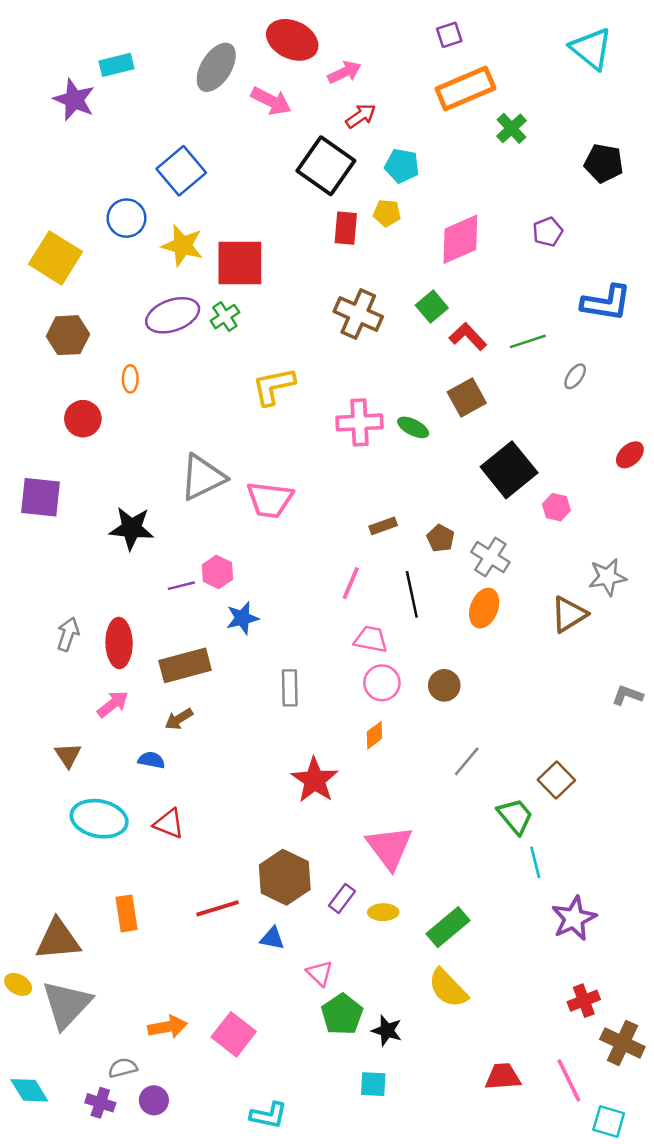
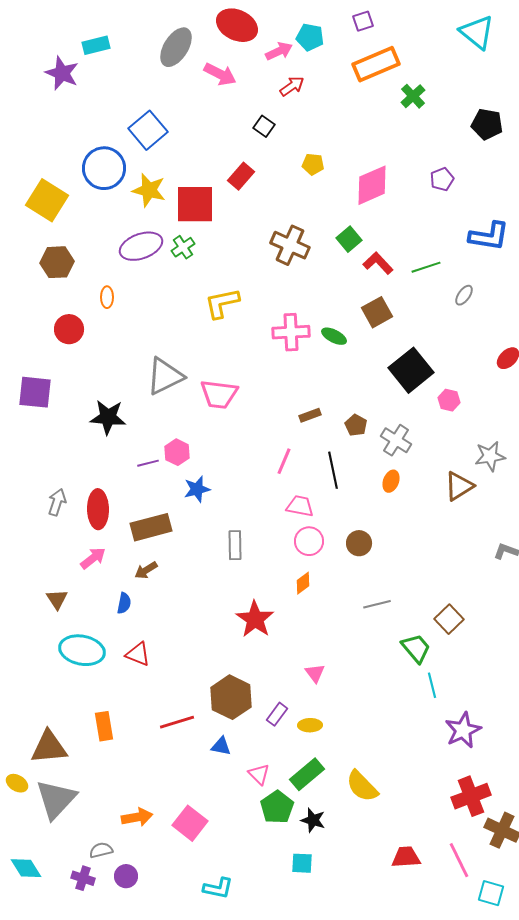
black square: (326, 166) -> (264, 126), size x0.5
cyan pentagon: (402, 166) -> (310, 37), moved
blue circle: (126, 218) -> (104, 168), size x1.4
red rectangle: (346, 228) -> (241, 176), moved, turned 36
orange ellipse: (484, 608) -> (391, 481), size x0.7
blue semicircle: (151, 760) -> (124, 603), turned 90
gray line: (467, 761) -> (377, 604), turned 36
pink triangle: (389, 847) -> (315, 673), size x0.5
green rectangle: (448, 927) -> (307, 774), moved
red cross: (584, 1001) -> (471, 796), size x1.5

